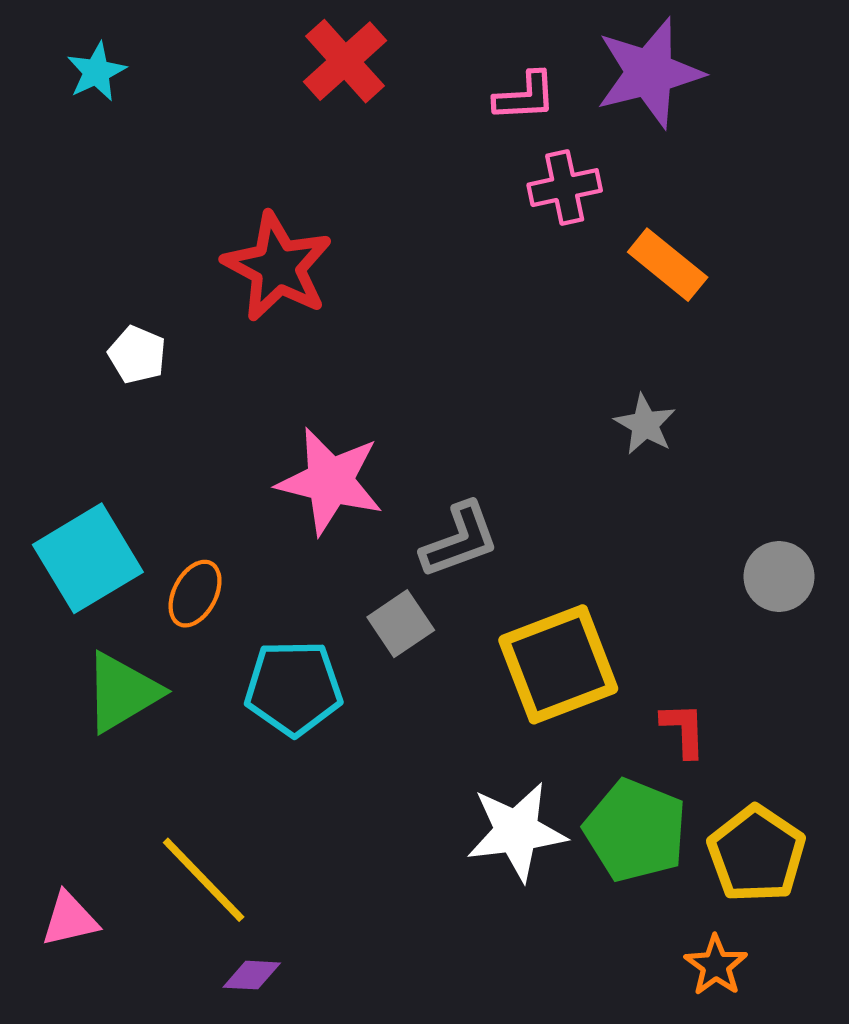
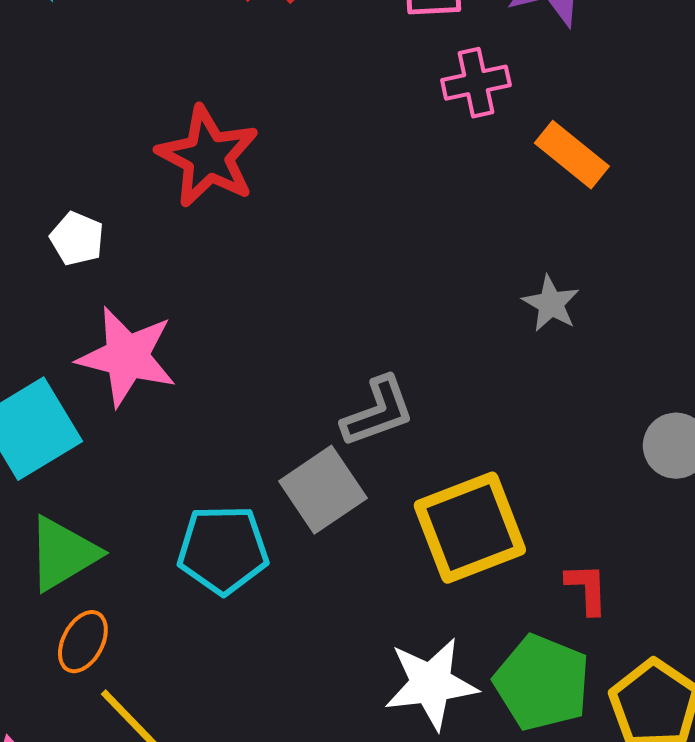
pink star: (330, 481) -> (127, 357), moved
orange ellipse: (195, 594) -> (83, 642), moved
gray square: (401, 624) -> (323, 490), size x1.4

